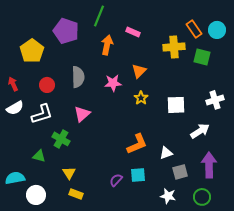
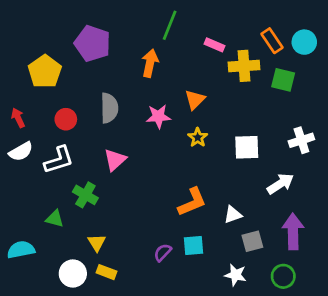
green line: (99, 16) -> (170, 25), moved
pink rectangle: (133, 32) -> (214, 45), moved
white circle: (36, 195) -> (73, 274), moved

